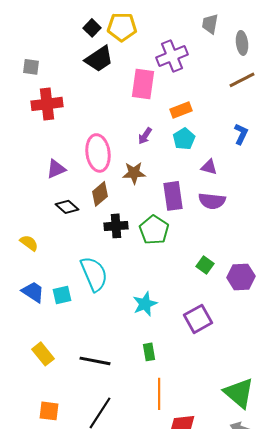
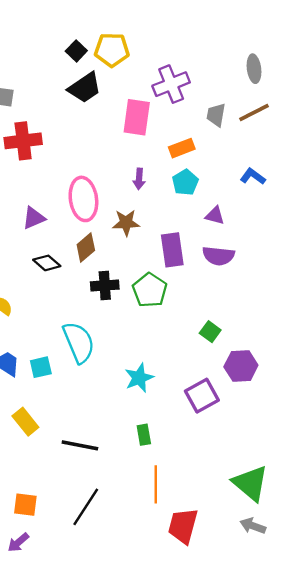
gray trapezoid: (210, 24) -> (216, 115), moved
blue L-shape: (241, 134) -> (253, 176), turned -80
purple arrow: (145, 136) -> (139, 179), turned -30
purple hexagon: (241, 277) -> (241, 366), moved
yellow rectangle: (43, 354) -> (25, 422), moved

